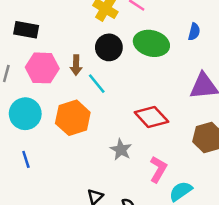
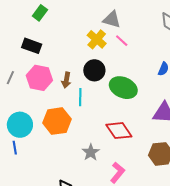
green ellipse: (151, 43) -> (123, 88), moved
cyan line: (97, 84) -> (80, 97), turned 30
cyan circle: (25, 114) -> (20, 125), moved

